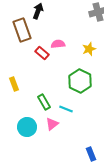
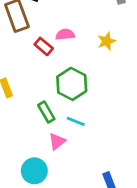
green hexagon: (80, 81) -> (72, 84), moved
cyan circle: (27, 127) -> (34, 171), moved

